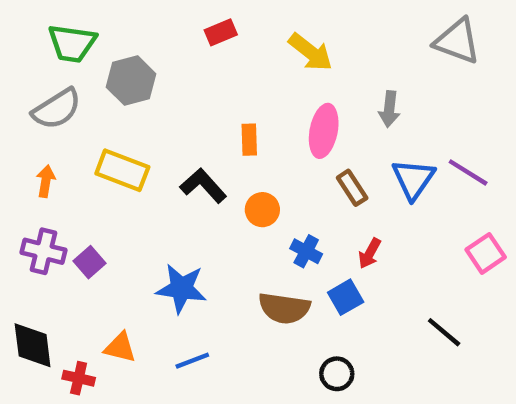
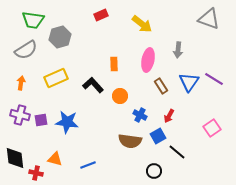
yellow rectangle: (122, 170) -> (56, 78), turned -45
pink square: (486, 253) -> (212, 128), moved
purple square: (89, 262) -> (41, 120), turned 32
blue star: (181, 288) -> (67, 122), moved
black line: (444, 332) -> (177, 152), moved

